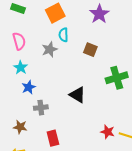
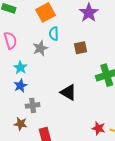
brown square: (90, 50) -> (81, 48), turned -32
cyan star: (21, 68) -> (20, 68), moved
brown star: (20, 127) -> (21, 124), moved

